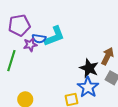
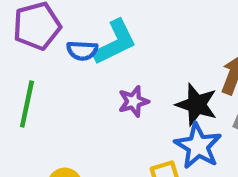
purple star: (30, 45) -> (134, 101), moved

